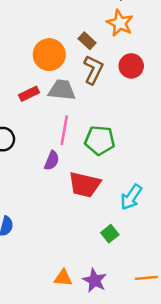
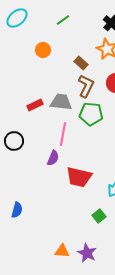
orange circle: (49, 55) -> (43, 50), moved, size x0.6
green pentagon: (100, 140) -> (91, 114), moved

